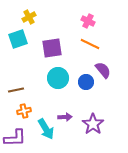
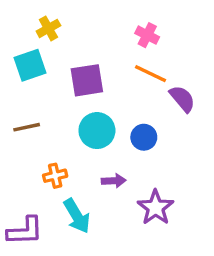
purple semicircle: (103, 70) -> (182, 99), moved
brown line: (16, 90) -> (27, 127), moved
orange cross: (24, 111) -> (55, 176), moved
purple arrow: (65, 117) -> (114, 181), moved

